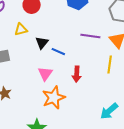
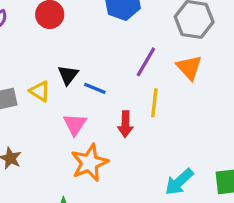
yellow triangle: (21, 30) -> (40, 91), moved, turned 48
purple line: (90, 36) -> (146, 62), turned -66
yellow line: (110, 65) -> (154, 103), moved

